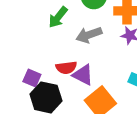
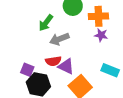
gray arrow: (89, 35) -> (59, 39), moved

